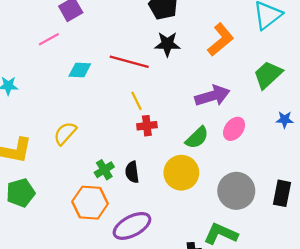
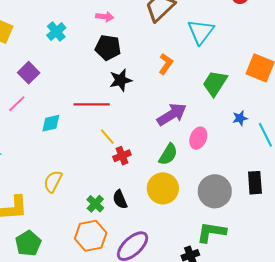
orange L-shape: (221, 40) -> (166, 64), size x0.7

